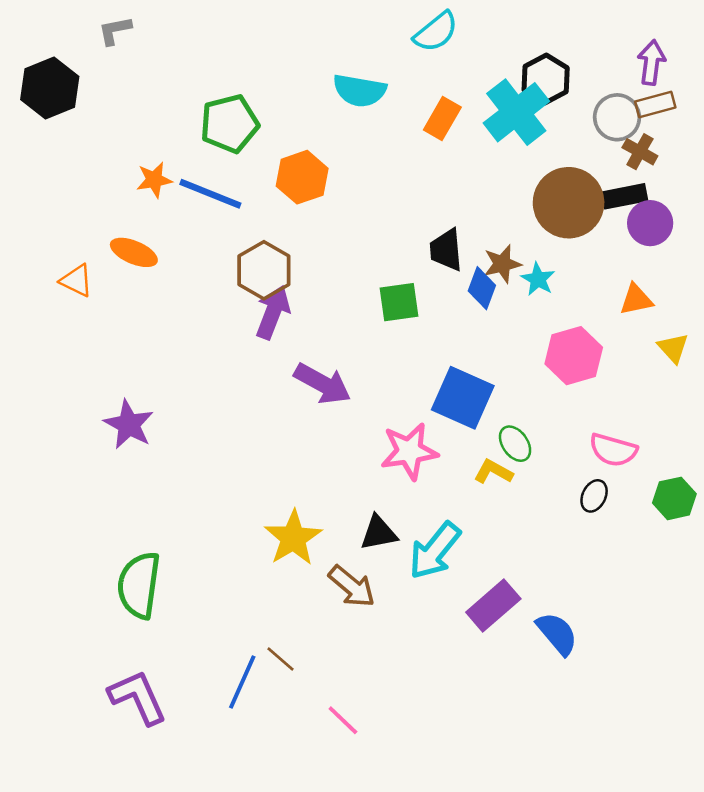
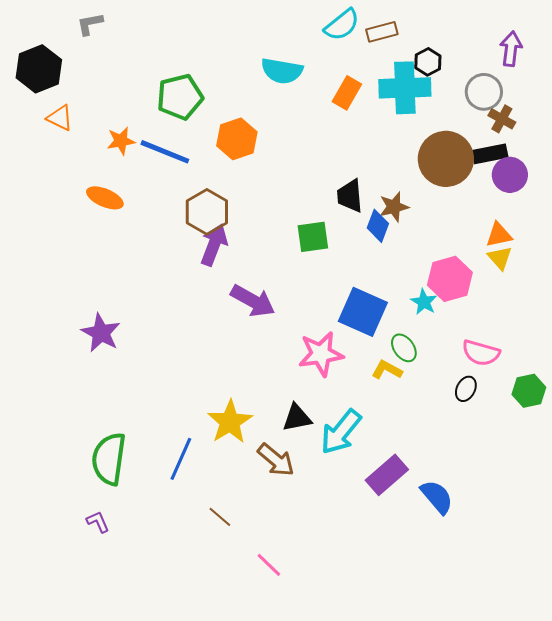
black hexagon: (546, 79) -> (428, 62), size x0.7
brown rectangle: (655, 105) -> (382, 32), moved
cyan cross: (516, 112) -> (405, 88), turned 36
cyan star: (538, 279) -> (424, 302), moved
orange triangle: (76, 280) -> (60, 118), moved
yellow triangle: (673, 348) -> (500, 258), moved
blue line: (242, 682) -> (181, 459), moved
purple L-shape: (138, 697) -> (98, 522), moved, size x0.5

